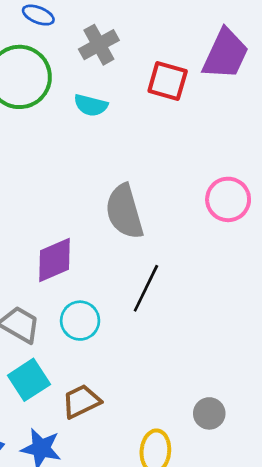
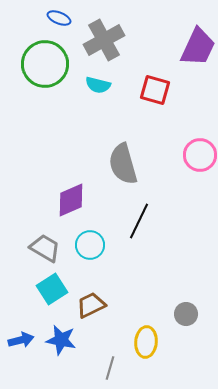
gray cross: (99, 45) -> (104, 40), size x1.4
red square: (168, 81) -> (155, 90), moved

